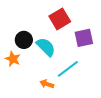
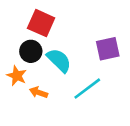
red square: (60, 19) -> (41, 23), moved, turned -35
orange arrow: (47, 84) -> (38, 92), moved

